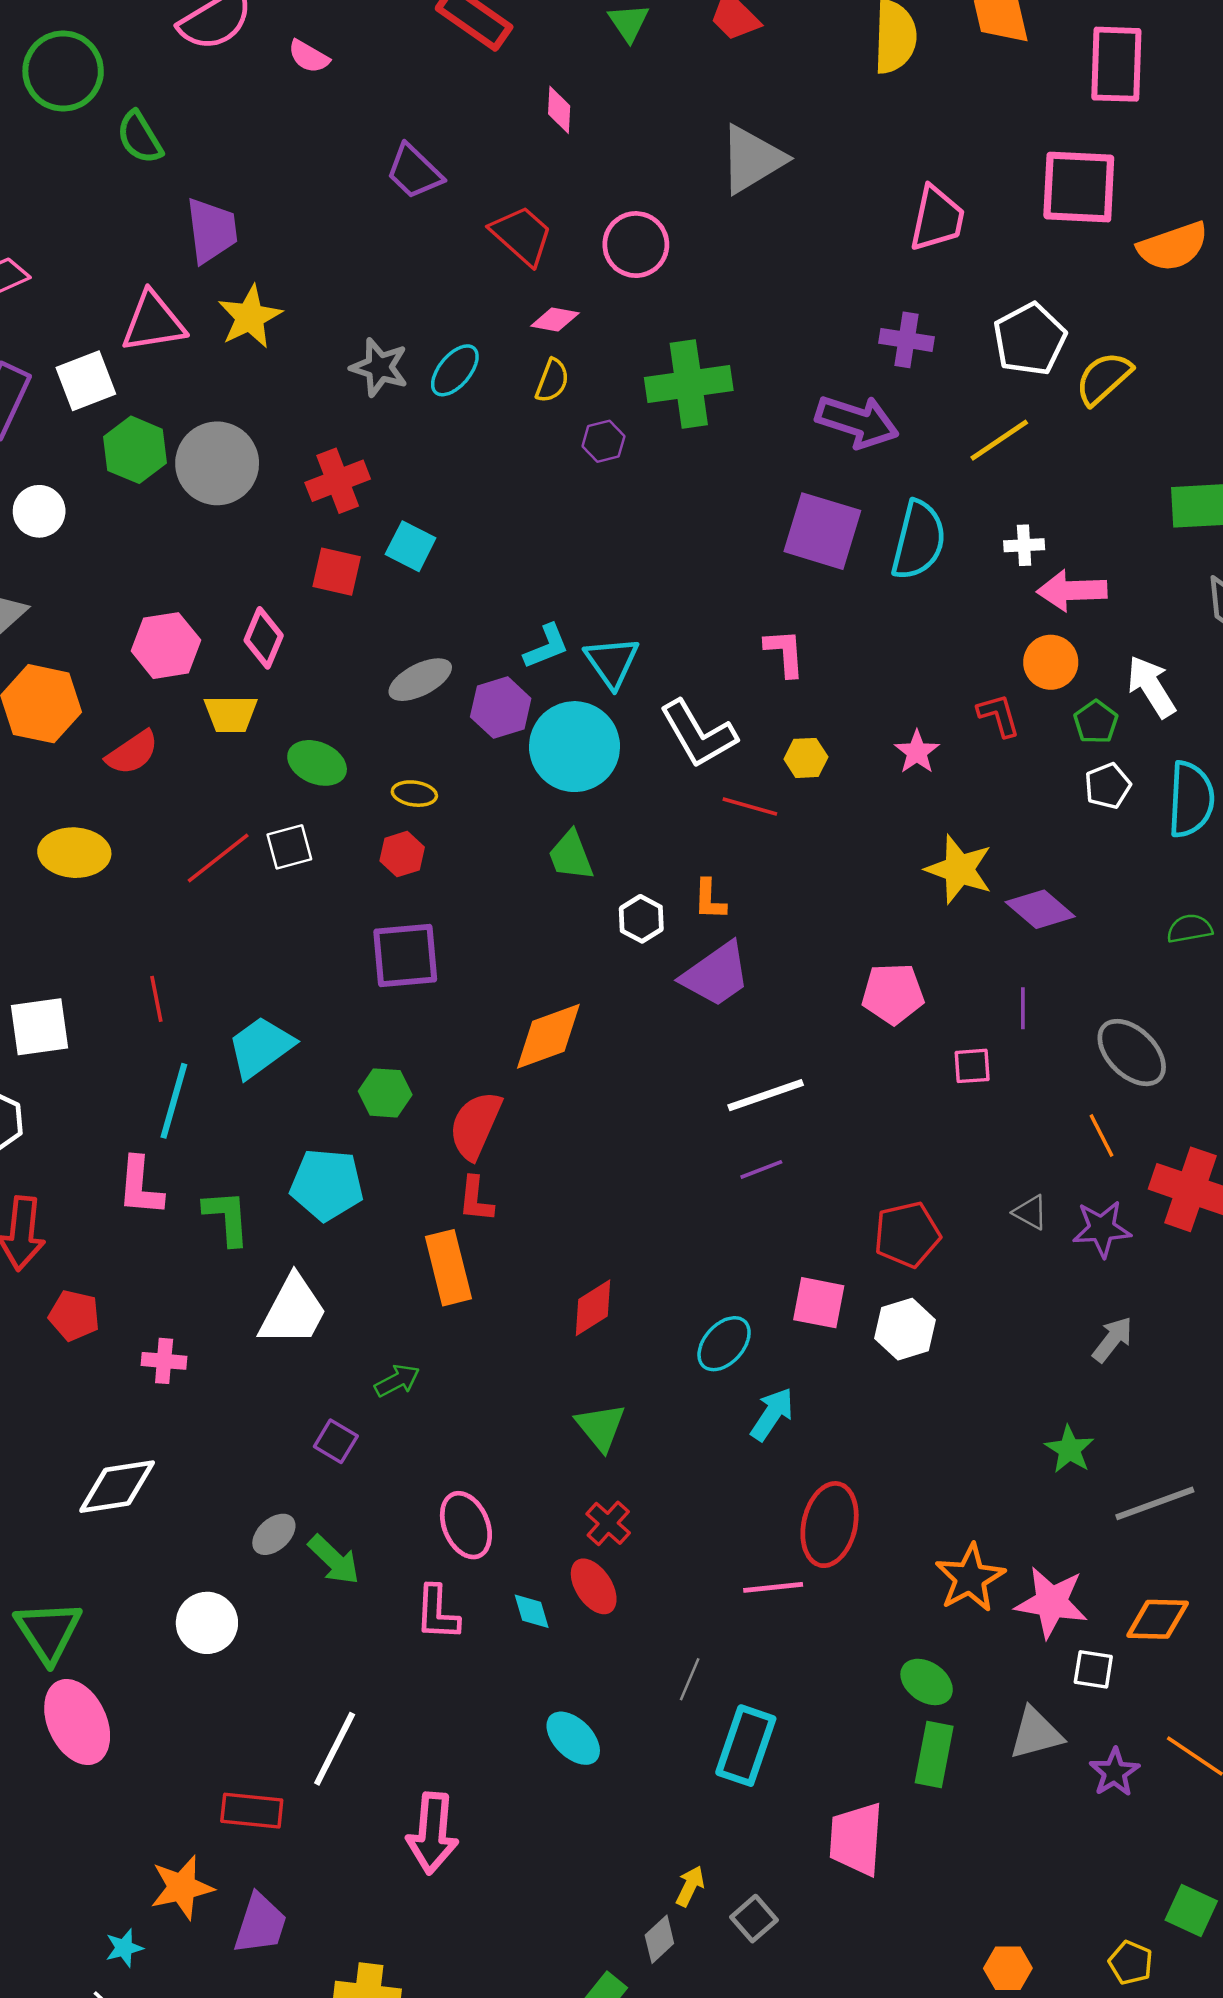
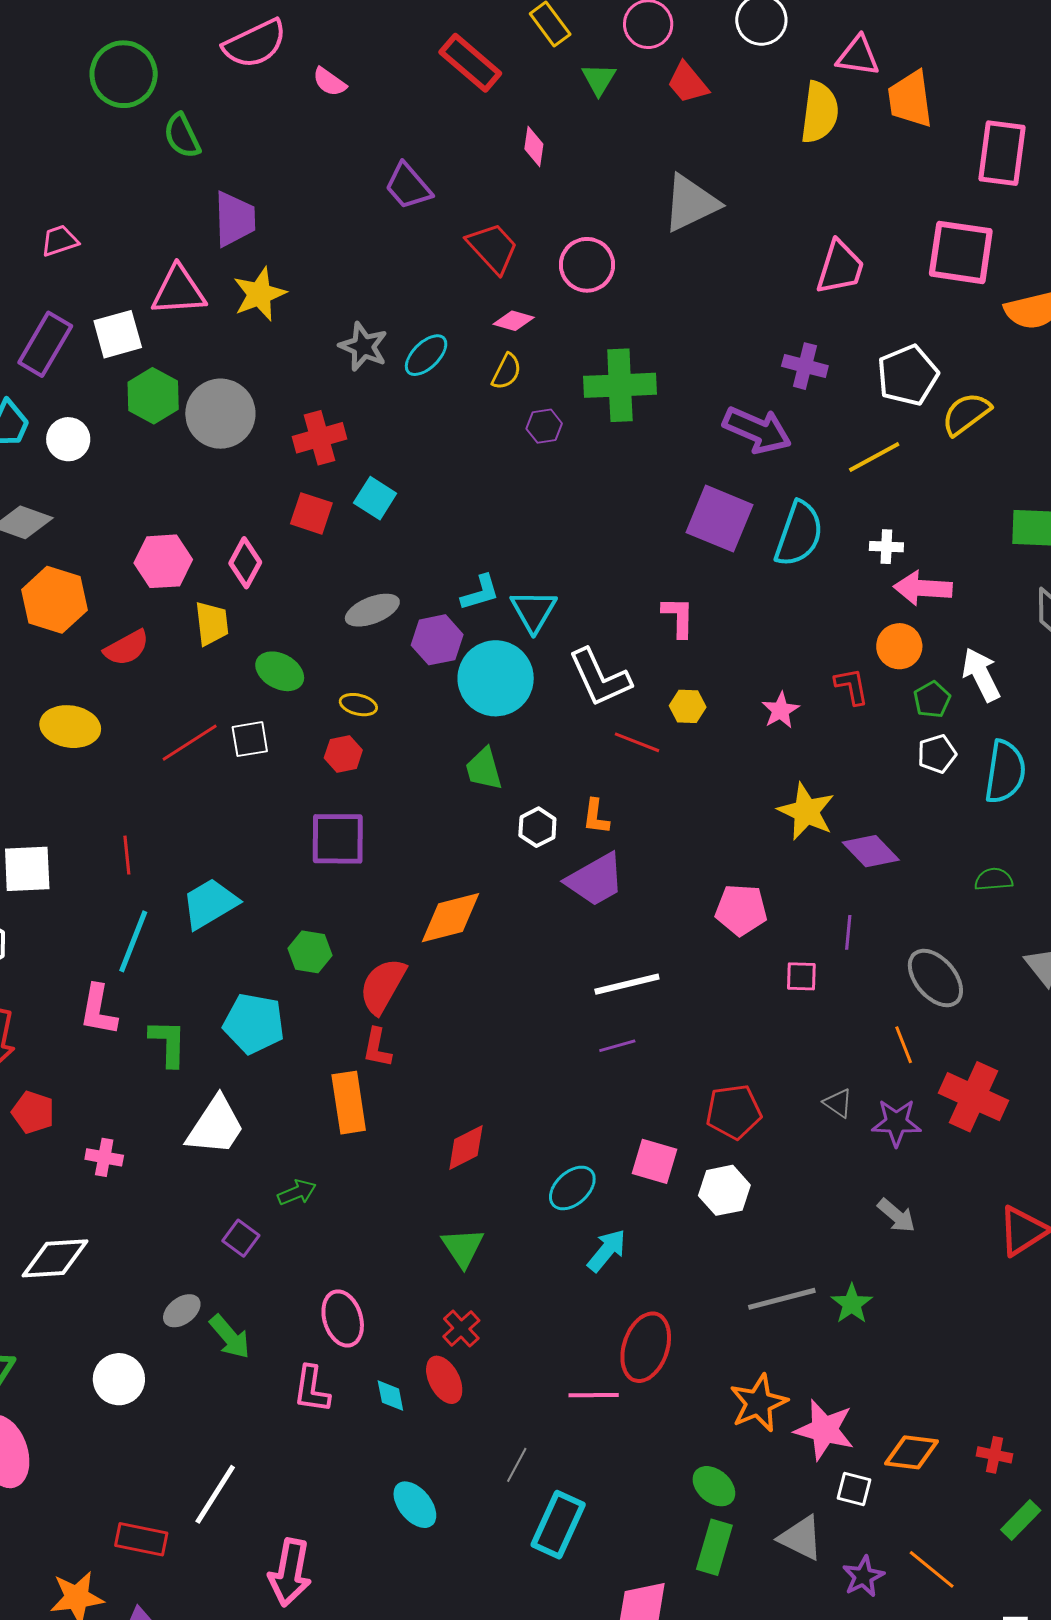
yellow trapezoid: (231, 714) -> (212, 623), turned -102
gray arrow: (1113, 1339) -> (896, 1216), turned 87
gray line: (1155, 1503) -> (782, 1299), moved
gray triangle: (1036, 1733) -> (801, 1538), turned 36

